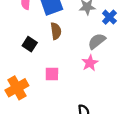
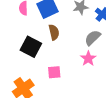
black square: (30, 44) -> (31, 47), size x1.5

